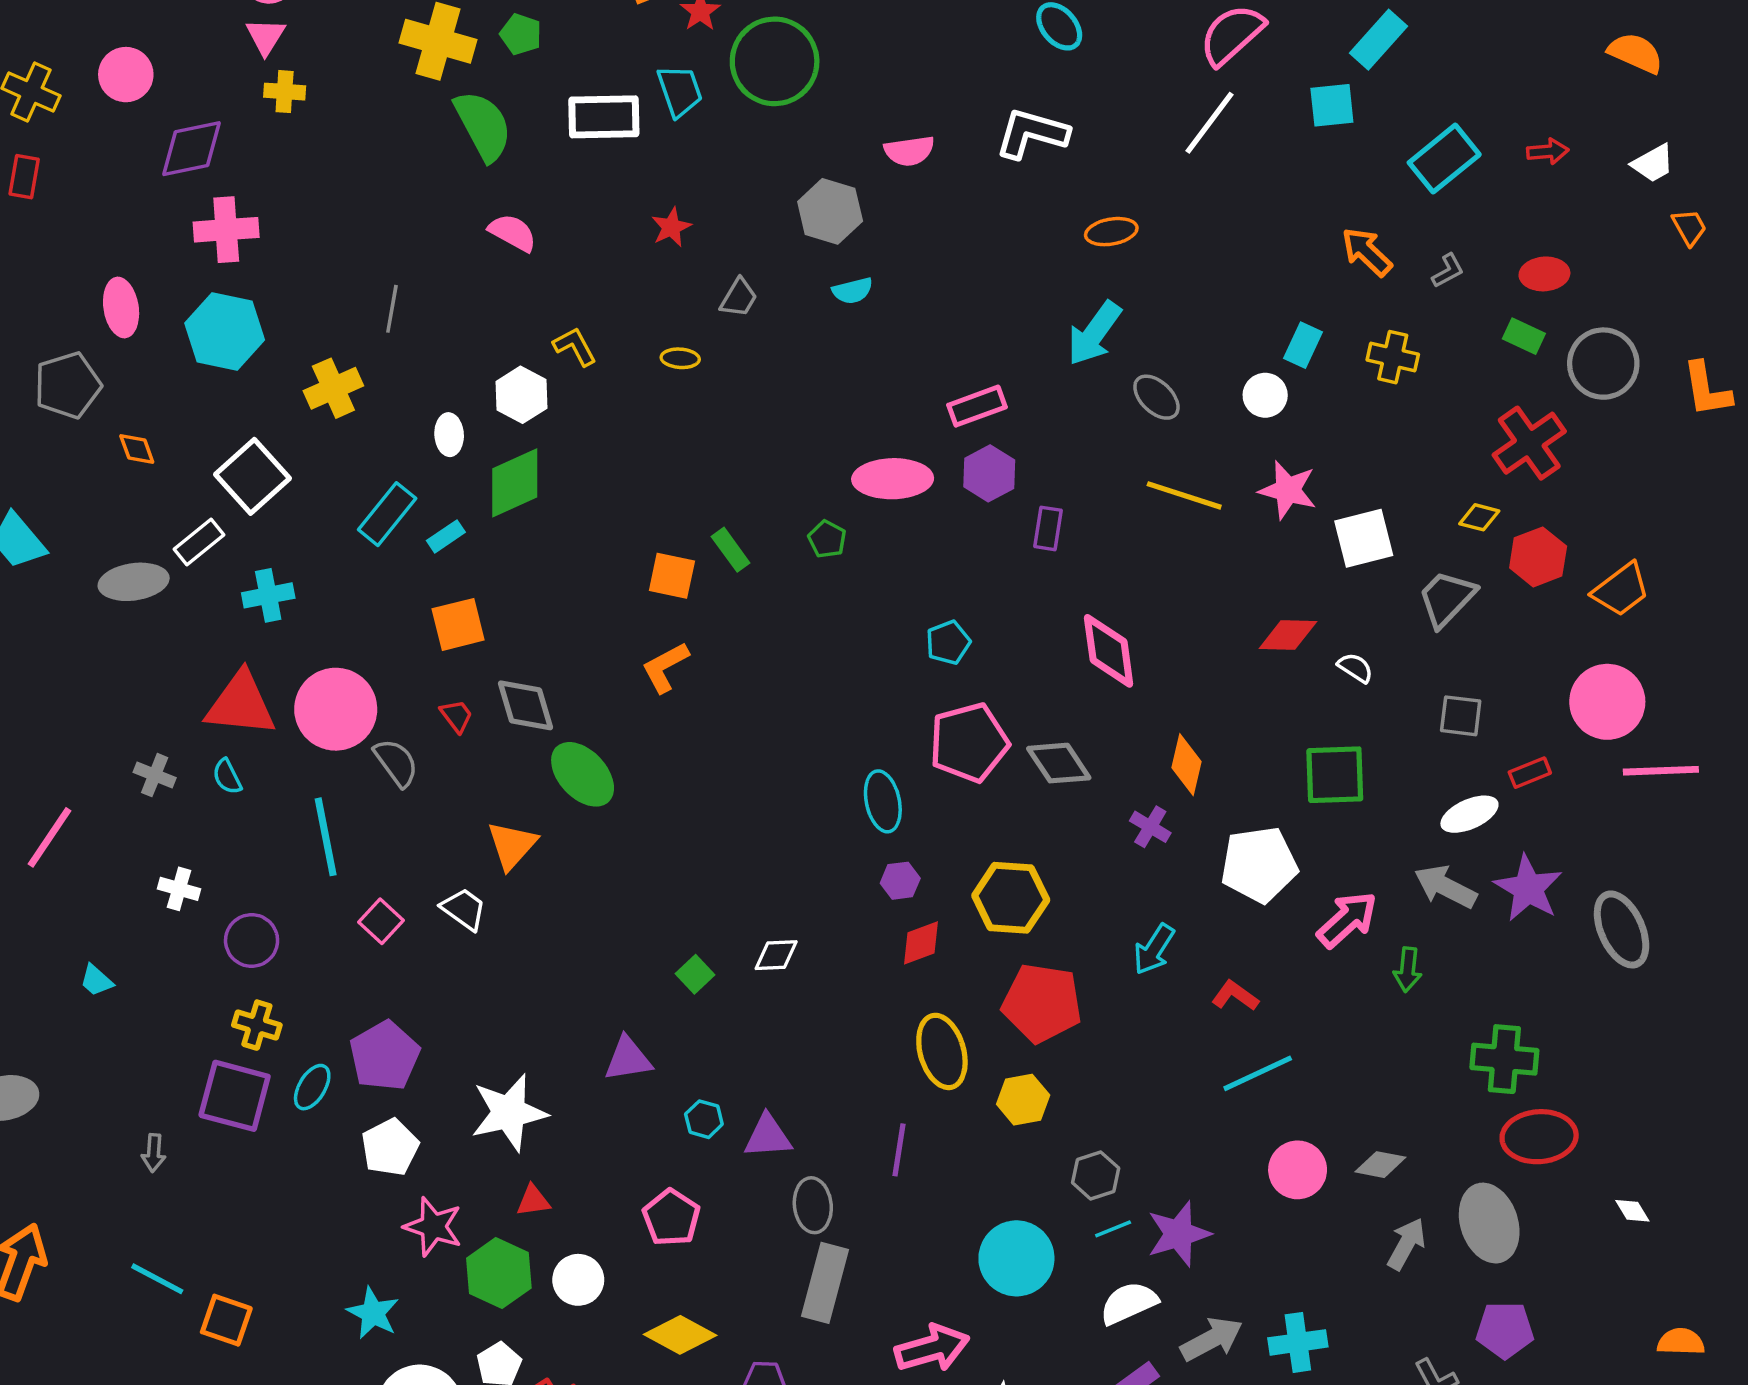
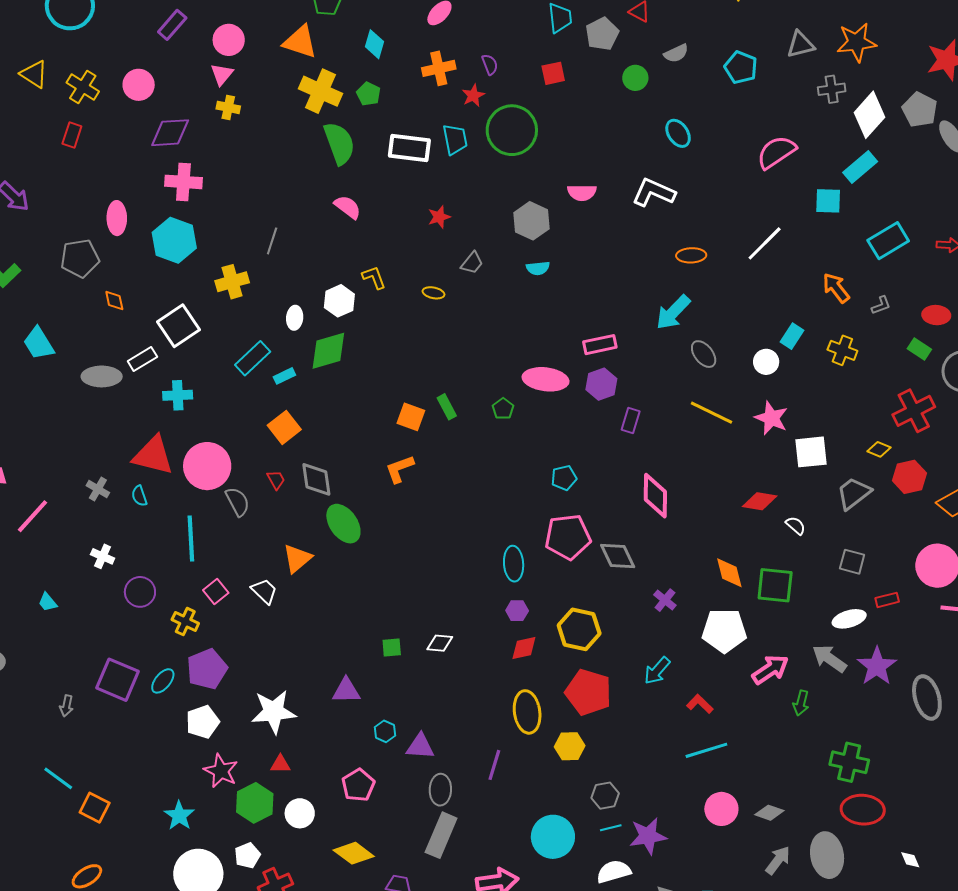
white line: (1209, 123) -> (765, 243), moved
orange square: (458, 624) -> (284, 427), turned -32
orange diamond: (1186, 765) -> (729, 573), moved, turned -36
green square: (695, 974) -> (392, 647), turned 30
yellow cross: (257, 1025) -> (185, 622), moved

